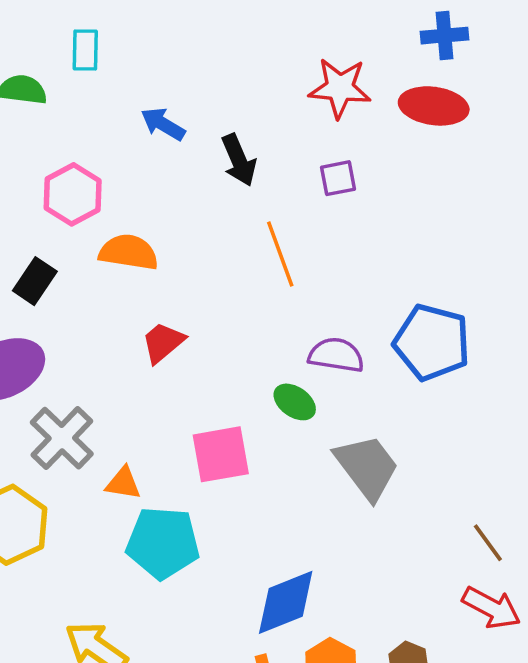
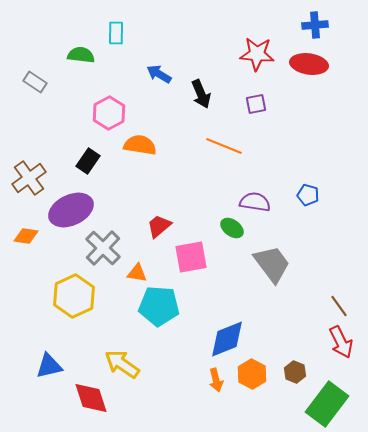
orange line: (280, 254) -> (224, 146), turned -48
red trapezoid: (163, 342) -> (159, 226), moved
blue pentagon: (432, 342) -> (308, 195), size x0.5
red arrow: (491, 608) -> (341, 342), turned 36

